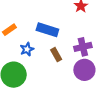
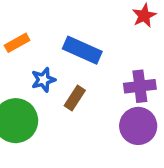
brown rectangle: (56, 55) -> (75, 98), moved, turned 56

